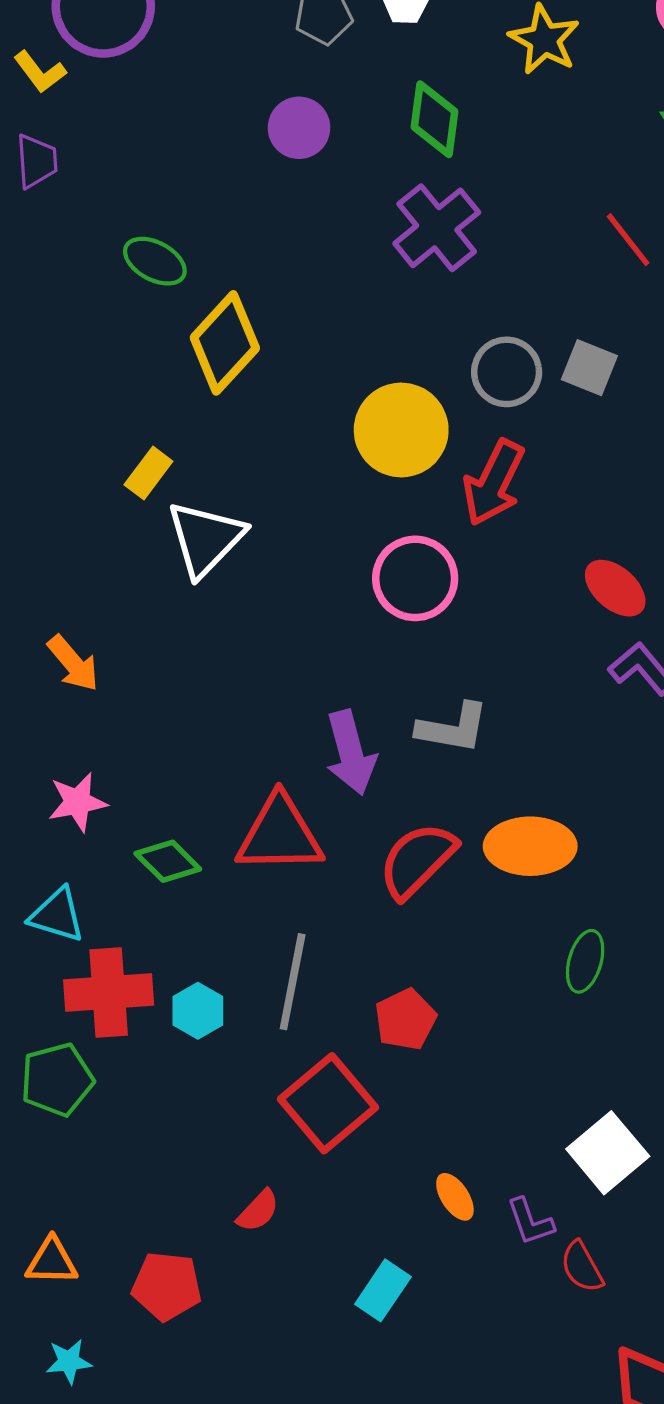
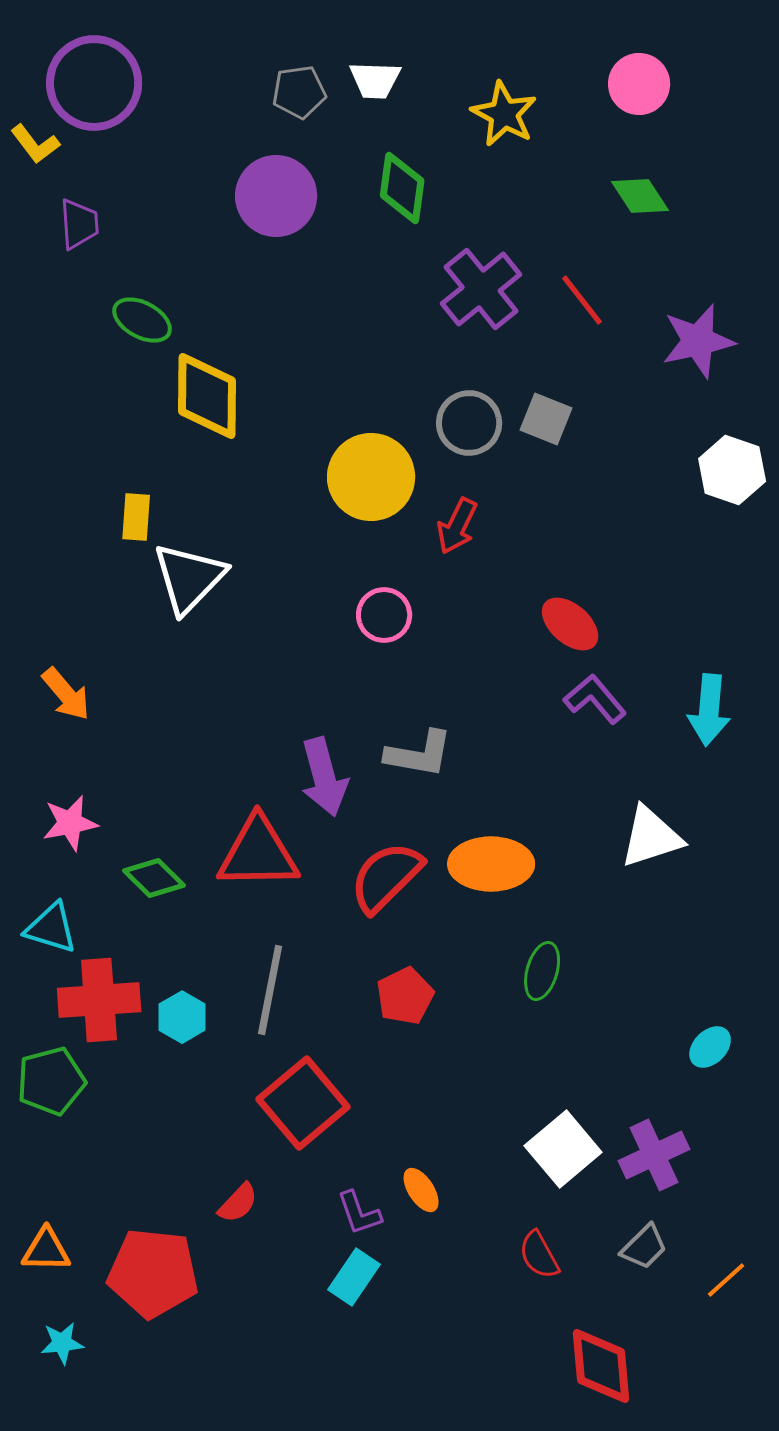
purple circle: (299, 128) -> (276, 196), size x1.4
purple trapezoid: (37, 161) -> (79, 224), moved
purple cross: (437, 228) -> (481, 289), moved
yellow diamond: (225, 343) -> (207, 396), turned -42
yellow rectangle: (148, 473) -> (136, 517), turned -33
red arrow: (494, 483) -> (457, 526), size x0.7
pink circle: (415, 578) -> (384, 615), size x0.7
red pentagon: (405, 1019) -> (405, 996), moved
purple L-shape: (530, 1222) -> (359, 1213), moved
red pentagon: (167, 1286) -> (153, 1273), size x1.4

